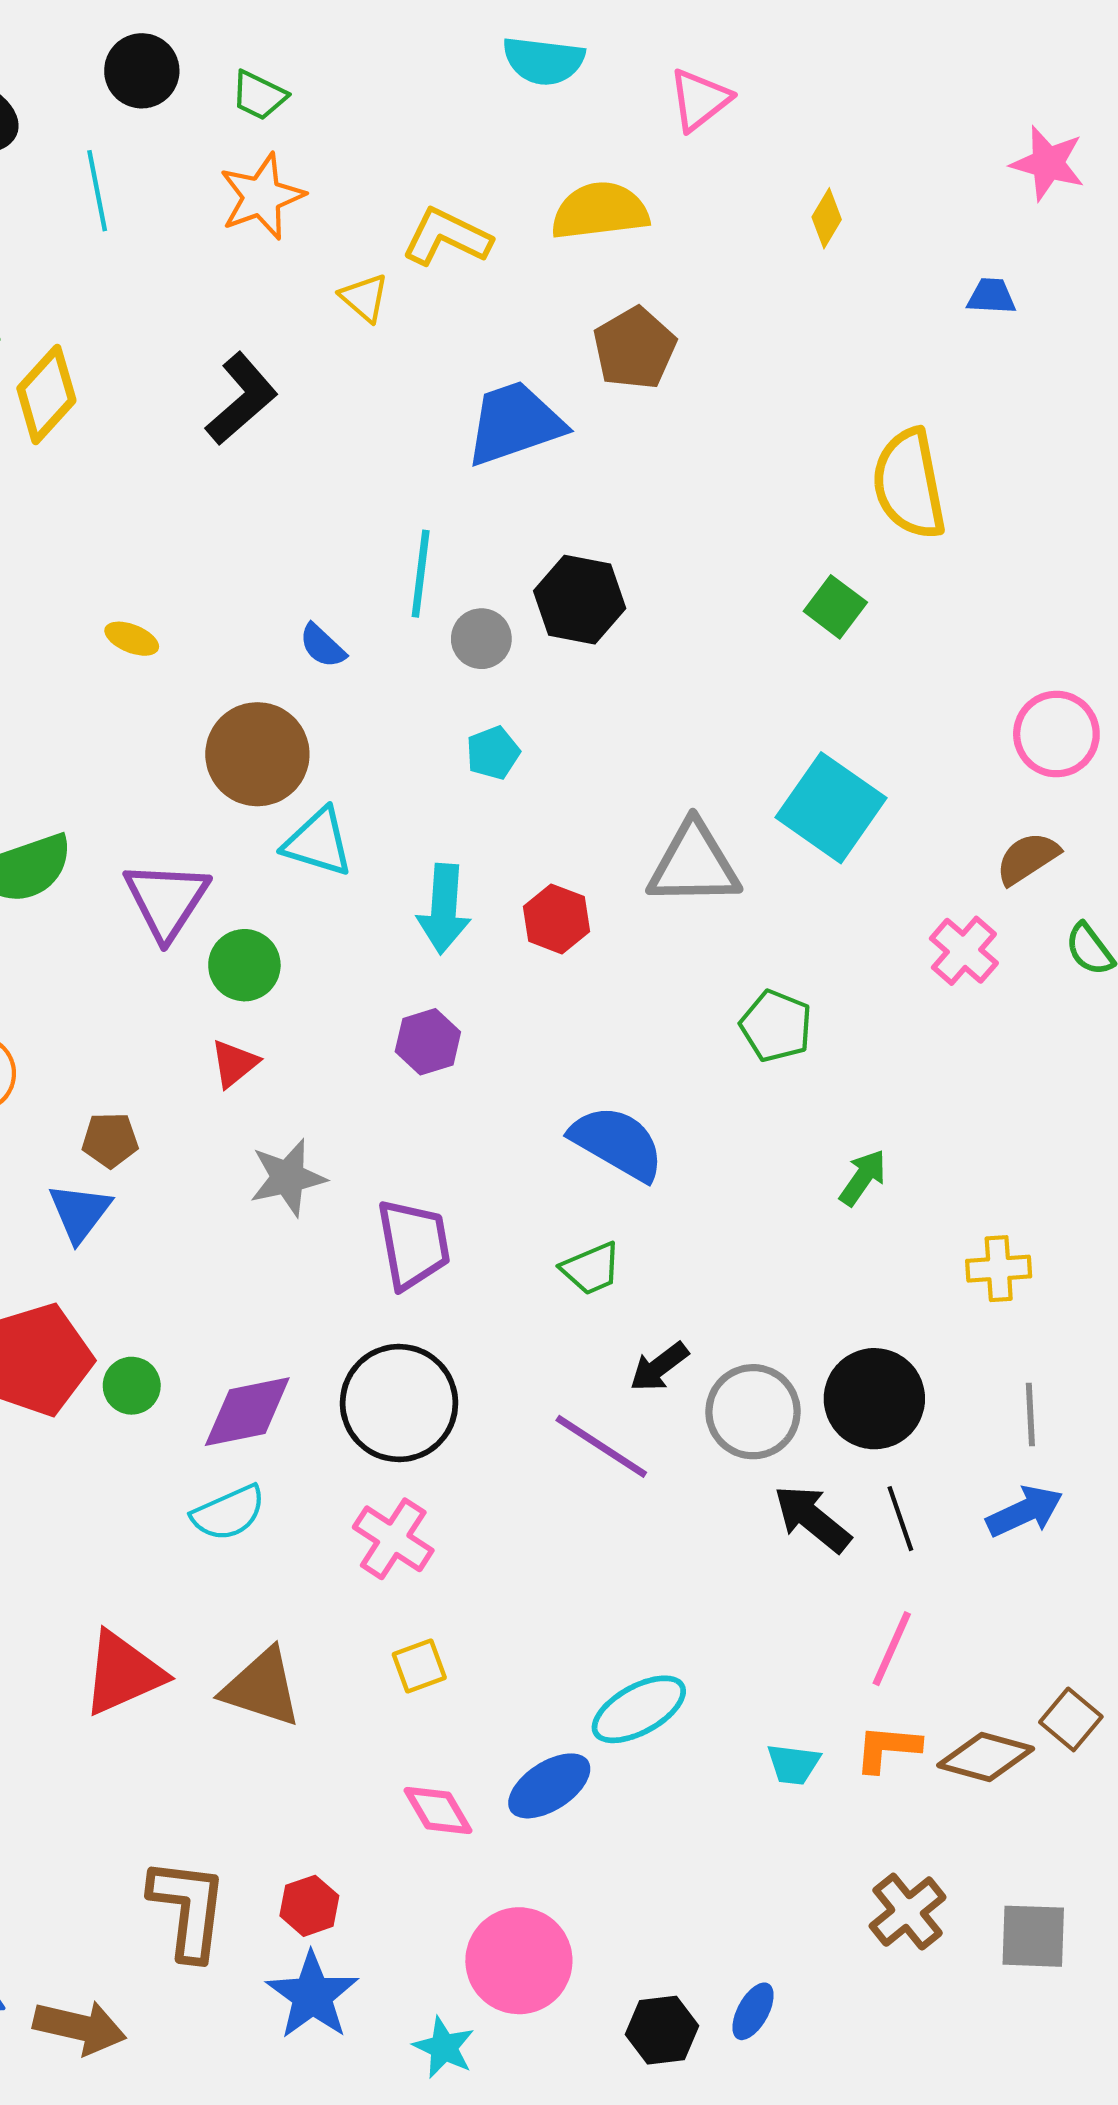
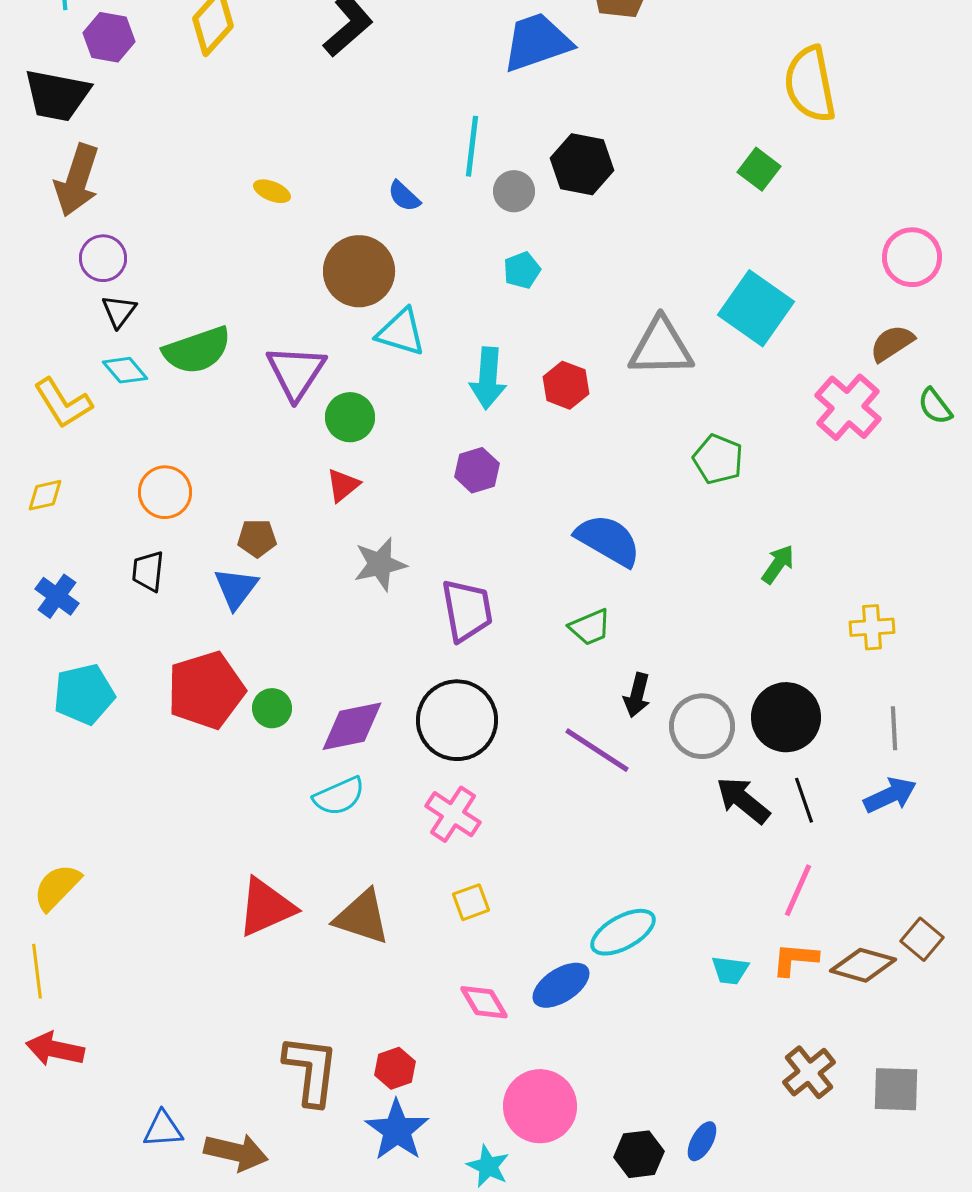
pink cross: (964, 951) -> (848, 407), size x1.4
black arrow: (659, 1367) -> (637, 695), turned -39

